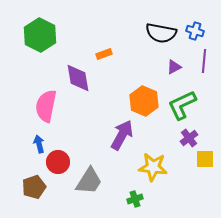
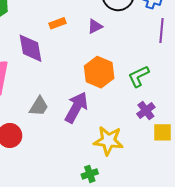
purple triangle: (174, 67) -> (95, 26), moved
green L-shape: (182, 105) -> (139, 76), size x0.7
gray trapezoid: (89, 181) -> (39, 106), moved, size x0.7

